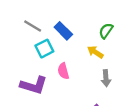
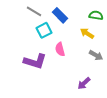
green semicircle: (106, 31) -> (96, 15), turned 64
gray arrow: (106, 78) -> (96, 55), turned -56

